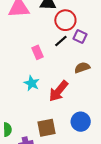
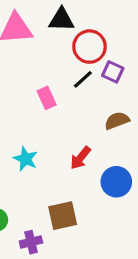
cyan star: (32, 83) -> (26, 159), moved
red arrow: (58, 91) -> (80, 158), size x0.7
blue circle: (81, 122) -> (116, 182), moved

